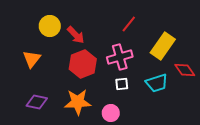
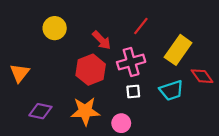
red arrow: (76, 35) -> (102, 40), moved
orange triangle: (32, 59) -> (20, 73), moved

